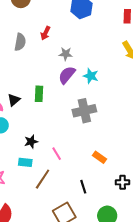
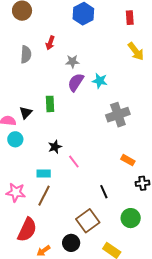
gray cross: (84, 111) -> (118, 115), moved
black star: (31, 142) -> (55, 147), moved
orange rectangle: (100, 157) -> (128, 160), moved
brown line: (43, 179) -> (44, 196), moved

